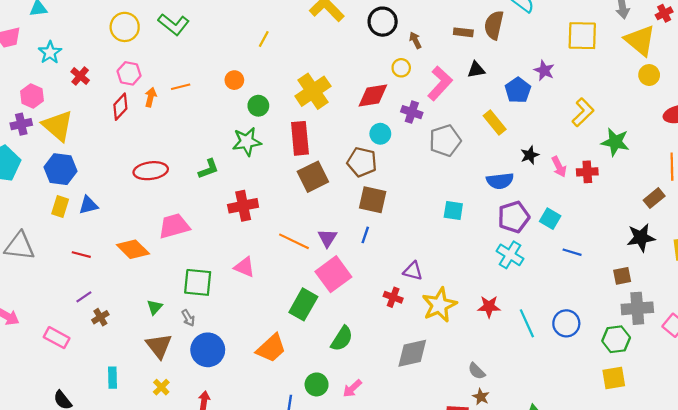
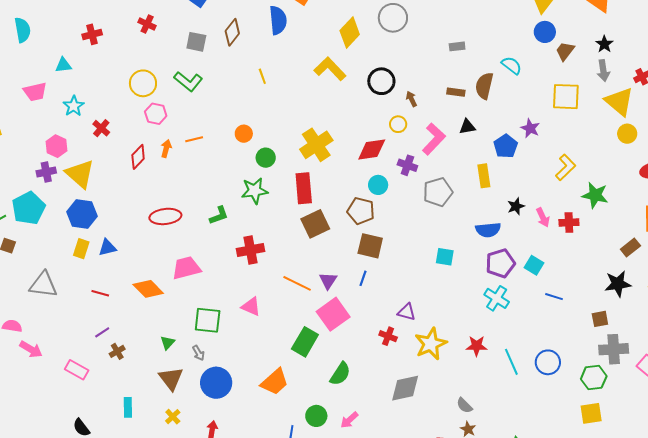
yellow line: (264, 39) -> (262, 76), moved, turned -49
pink hexagon: (129, 73) -> (156, 114), moved
yellow rectangle: (495, 123) -> (484, 176), turned 30

